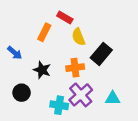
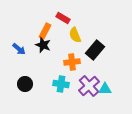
black star: (42, 70) -> (43, 45), moved
purple cross: (81, 95) -> (89, 86), moved
cyan cross: (59, 105) -> (61, 84), moved

